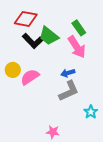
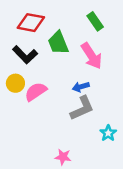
green rectangle: (79, 28) -> (95, 21), moved
green trapezoid: (49, 36) -> (58, 43), turned 30
black L-shape: (33, 41) -> (25, 55), moved

